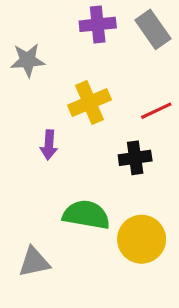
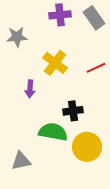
yellow cross: (90, 103) -> (55, 63), turned -30
black cross: (135, 158) -> (73, 111), moved

